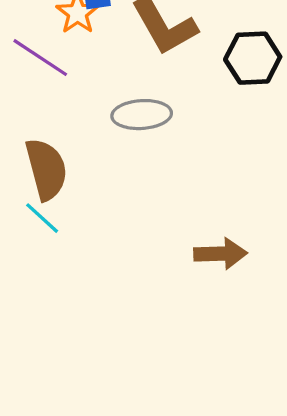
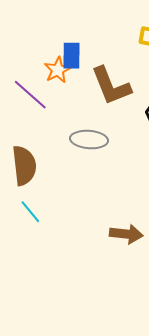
cyan line: (42, 218) -> (30, 212), moved

